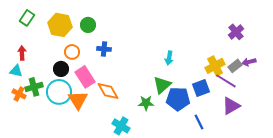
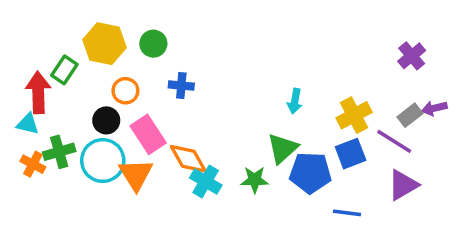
green rectangle: (27, 18) -> (64, 70), moved
red arrow: (22, 53) -> (38, 92), size x1.6
yellow cross: (215, 66) -> (354, 115), moved
blue line: (199, 122) -> (347, 213), turned -56
cyan cross: (121, 126) -> (206, 181), moved

